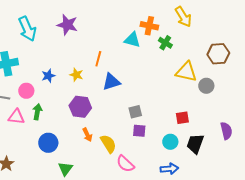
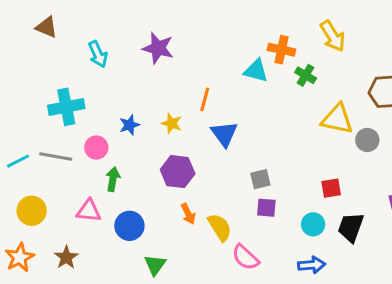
cyan arrow: (27, 29) -> (98, 54), size x0.7
blue triangle: (111, 82) -> (224, 134), turned -48
pink triangle: (16, 117) -> (89, 211), moved

